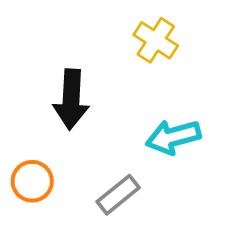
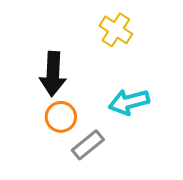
orange circle: (32, 181) -> (61, 117), moved

